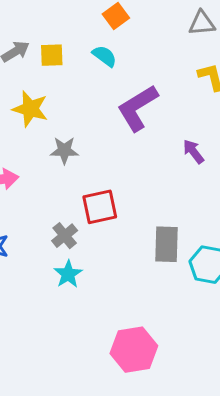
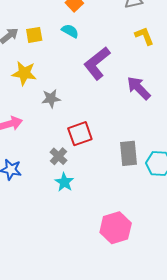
purple arrow: (193, 152) -> (139, 88), size x1.5

